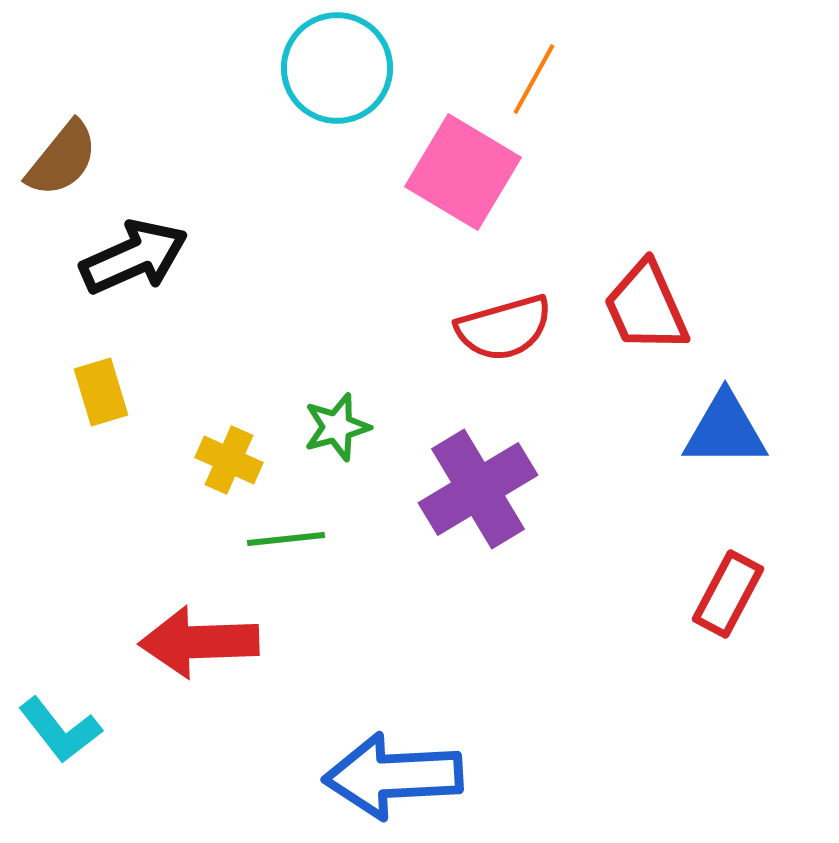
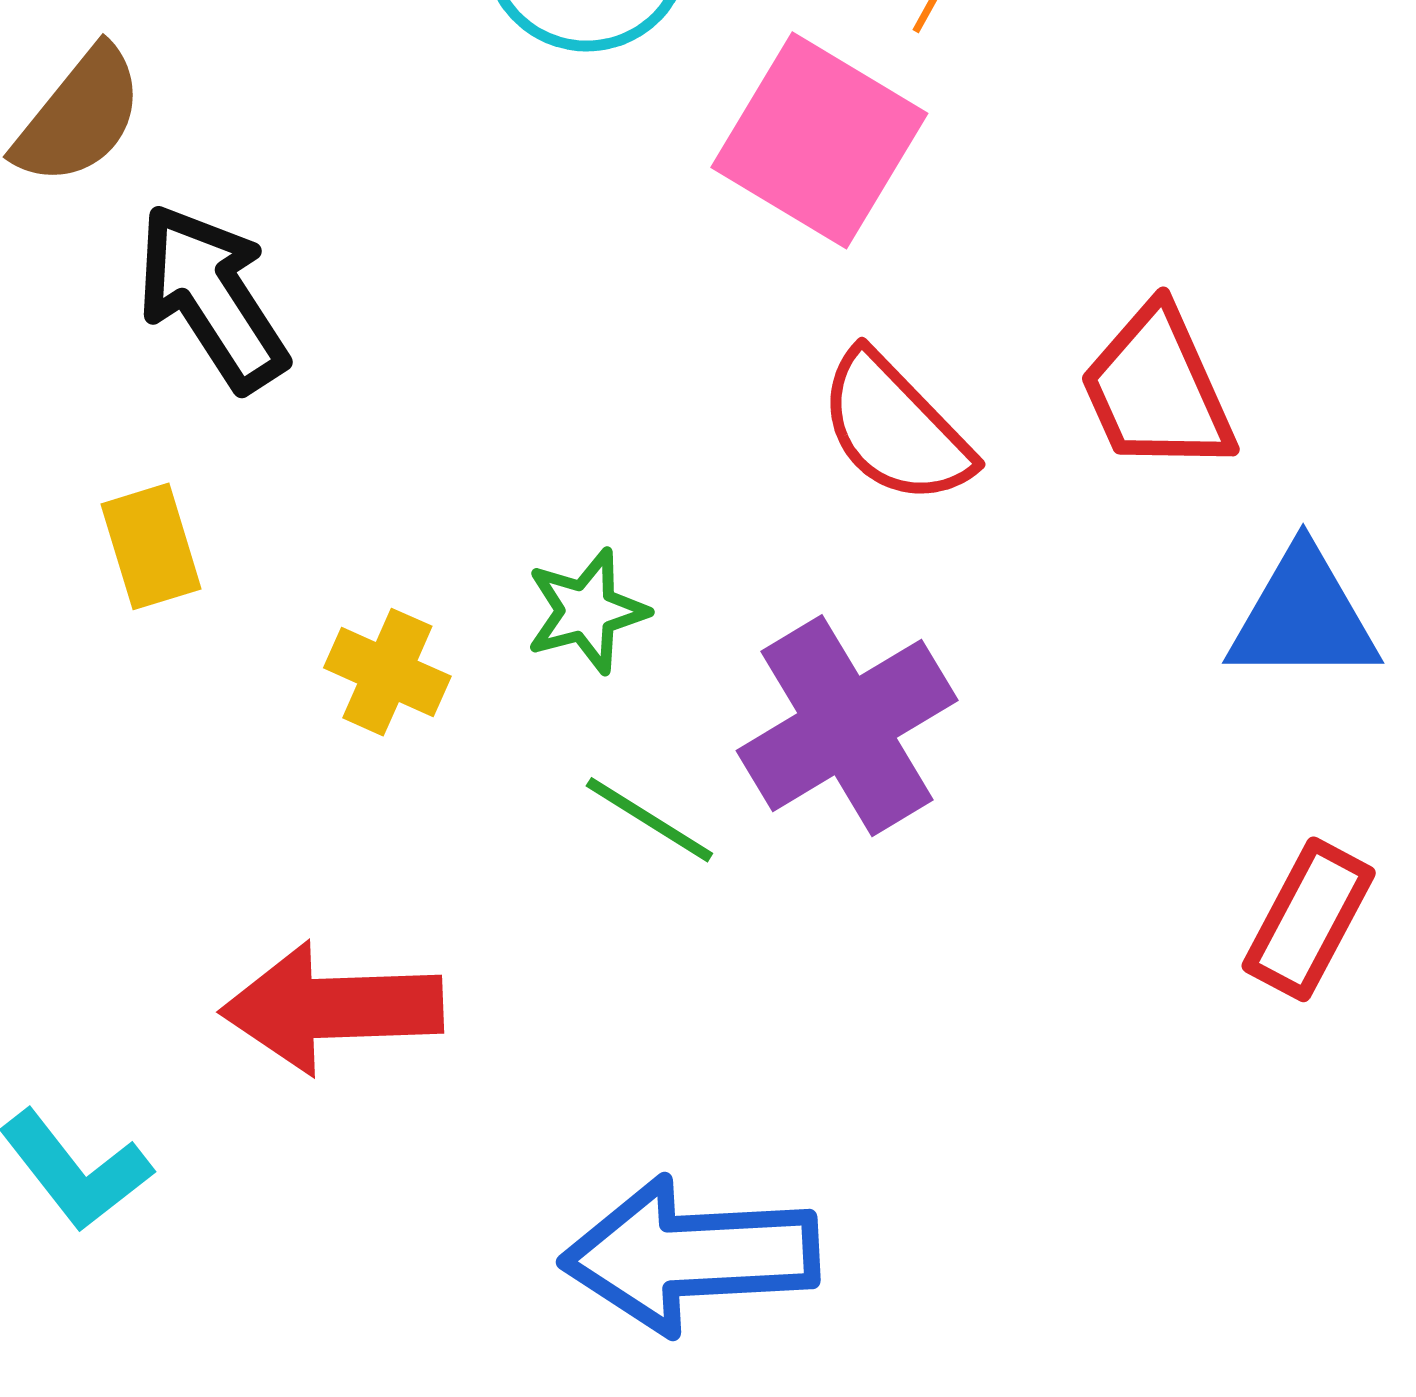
black arrow: (134, 257) -> (212, 297), turned -99
red semicircle: (504, 328) -> (895, 428), turned 62
green line: (286, 539) -> (649, 820), moved, turned 38

